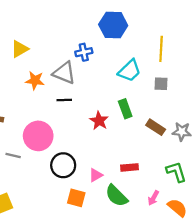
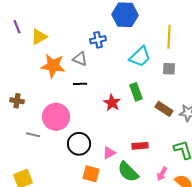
gray triangle: (64, 73) -> (80, 59), size x0.7
orange star: (35, 80) -> (53, 66), size x1.4

